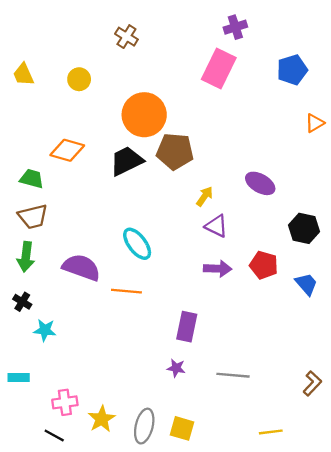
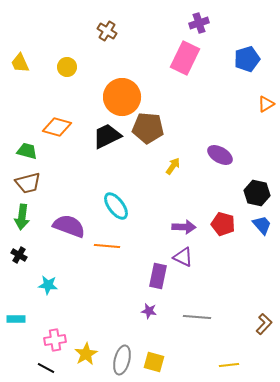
purple triangle: (216, 226) -> (183, 257), moved
blue trapezoid: (306, 284) -> (262, 225), moved
cyan star: (45, 330) -> (48, 285), moved

